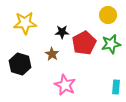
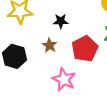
red pentagon: (84, 43) -> (85, 49), moved

